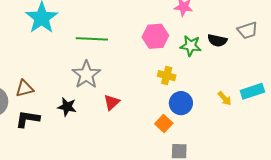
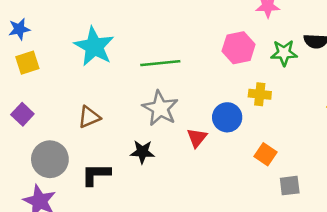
brown triangle: (25, 89) -> (89, 117), moved
blue circle: (181, 103) -> (227, 117), moved

